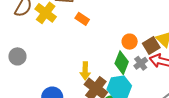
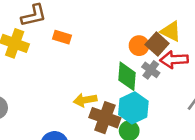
orange circle: (130, 42) -> (139, 46), moved
yellow arrow: (85, 71) -> (85, 100), turned 96

